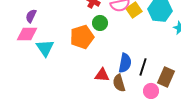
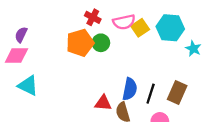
orange pentagon: (82, 37) -> (80, 43), moved
cyan triangle: (45, 48) -> (28, 86), moved, turned -30
brown rectangle: (166, 77) -> (177, 93), moved

